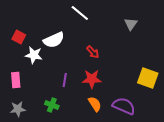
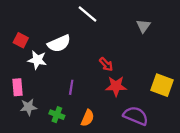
red arrow: (93, 52) -> (106, 64), moved
red star: (92, 79) -> (116, 86), moved
orange semicircle: (95, 104) -> (88, 118), moved, turned 56
gray star: (18, 109) -> (28, 107), moved

